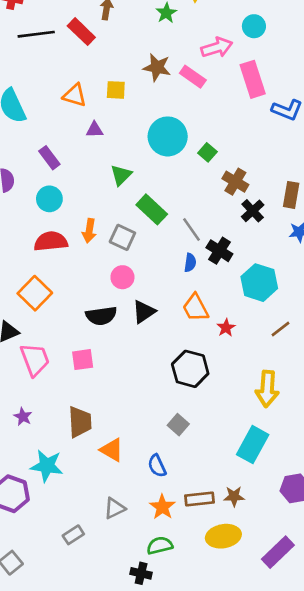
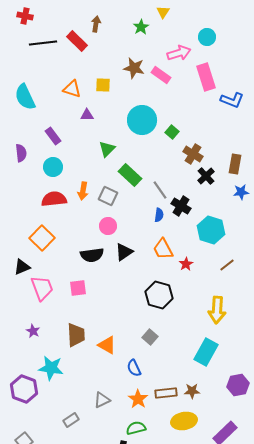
orange triangle: (112, 450) -> (107, 345), moved

